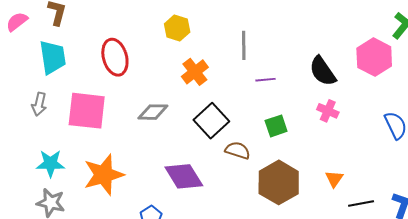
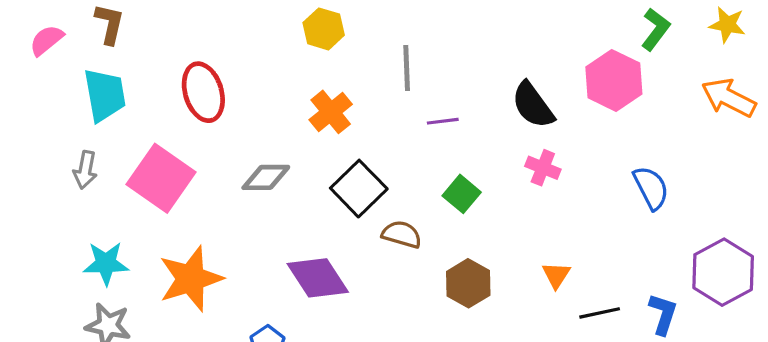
yellow hexagon: (177, 28) -> (324, 29), moved
pink square: (87, 111) -> (161, 178), turned 30
green square: (276, 126) -> (462, 194), turned -30
brown hexagon: (279, 182) -> (468, 283), size x0.7

